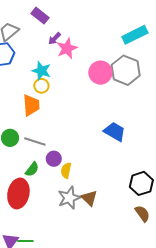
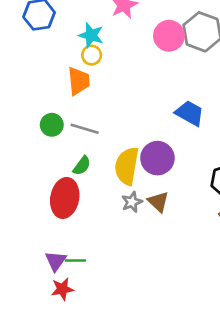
purple circle: (54, 159) -> (157, 158), moved, size x1.6
yellow semicircle: (66, 171) -> (127, 166), size x1.8
gray star: (69, 198) -> (132, 202), size x0.7

